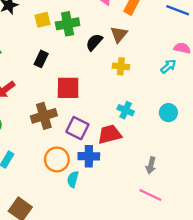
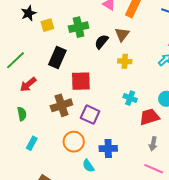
yellow square: (43, 20) -> (47, 25), moved
black rectangle: (41, 59) -> (57, 58), size x1.5
red trapezoid: (110, 134) -> (149, 117), moved
blue cross: (89, 156) -> (108, 148), moved
cyan semicircle: (73, 179) -> (88, 166), moved, turned -48

